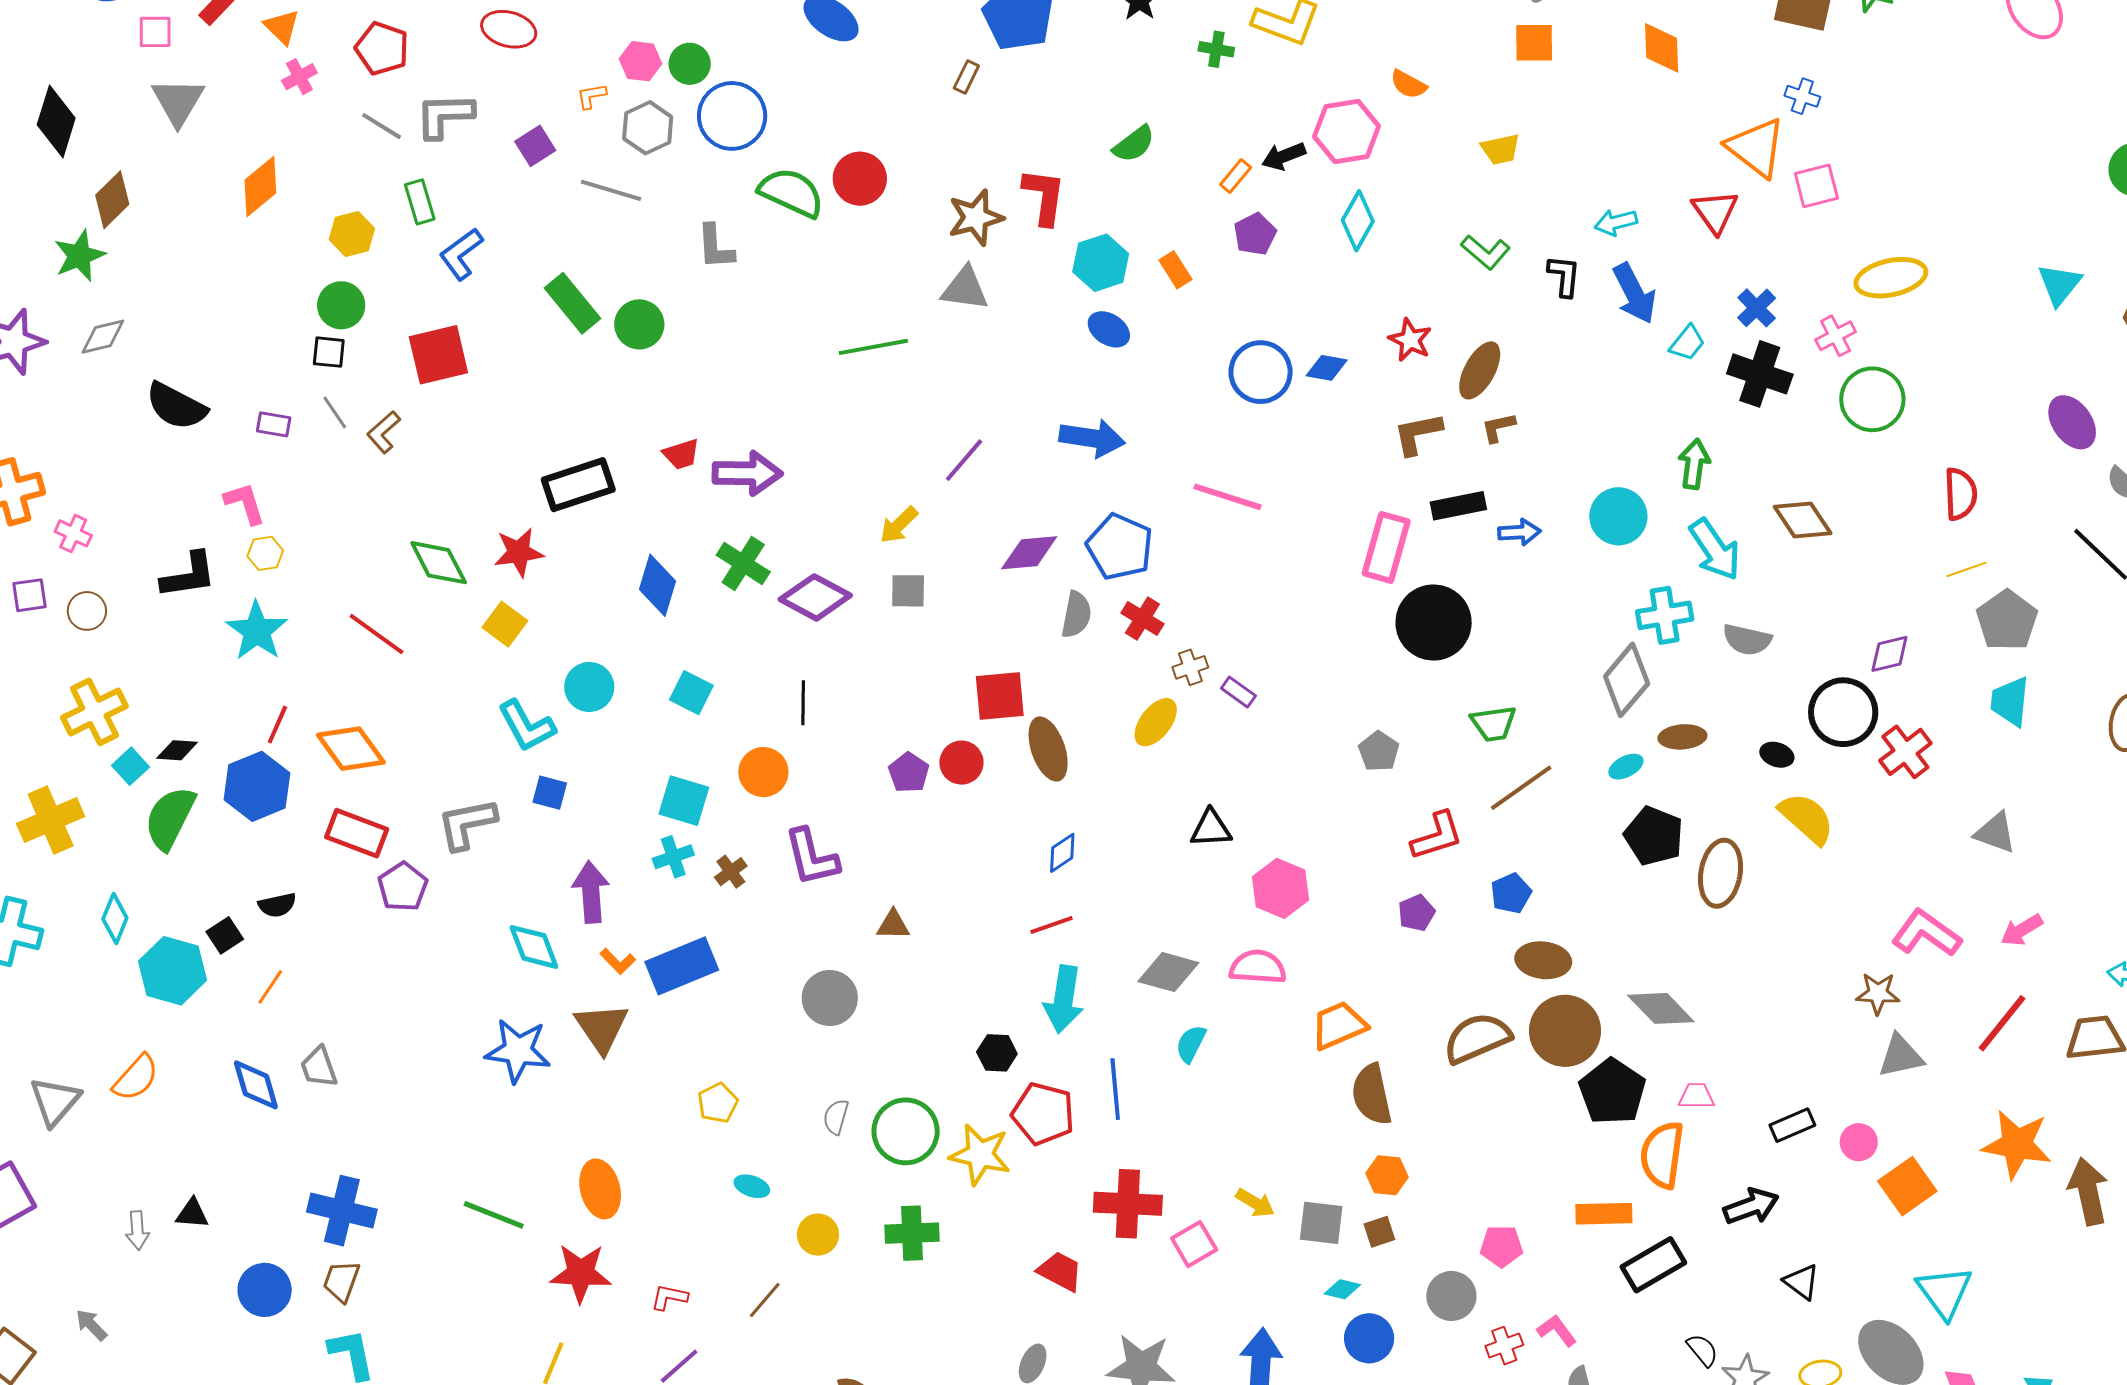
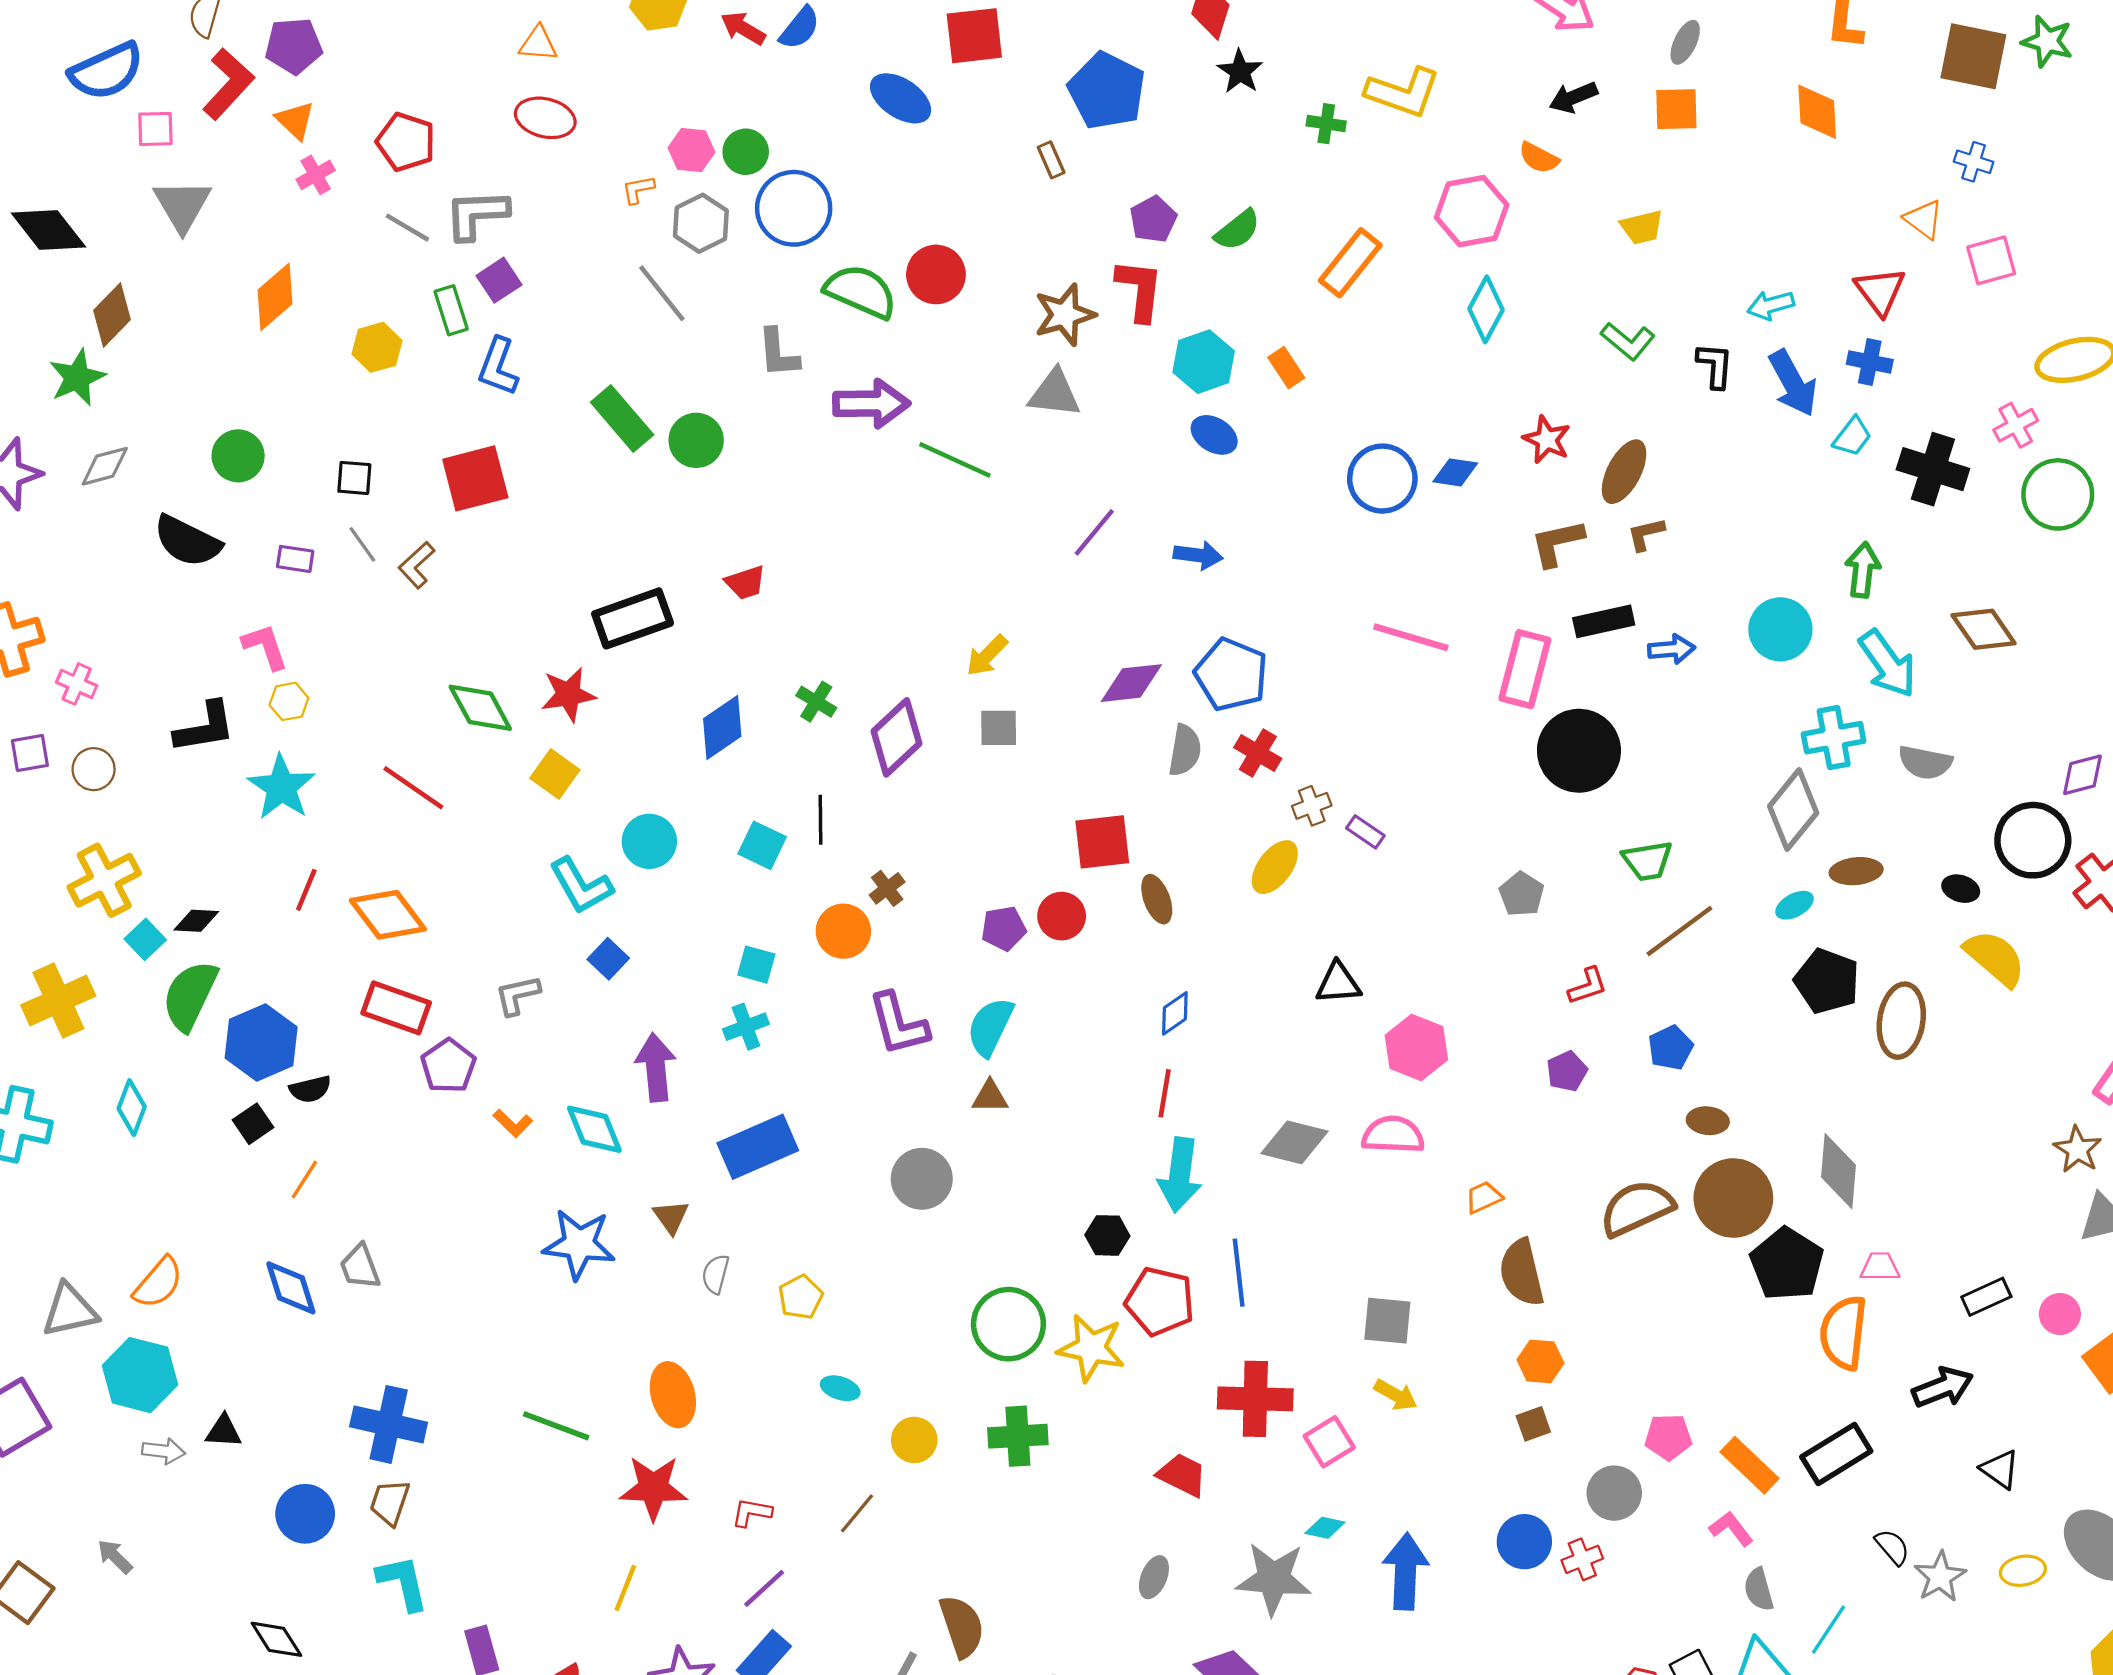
brown rectangle: (966, 77) -> (1051, 160), turned -48
black diamond: (56, 121) -> (48, 230), turned -54
purple square: (535, 146) -> (499, 280), moved
orange triangle: (1756, 147) -> (1924, 219), size x0.6
black arrow: (1284, 156) -> (1573, 97), moved
orange rectangle: (1236, 176) -> (1350, 263), size x1.8
gray line: (611, 190) -> (662, 293), turned 36
purple pentagon: (1255, 234) -> (1153, 219), moved
blue L-shape: (461, 254) -> (498, 367), turned -32
green circle: (341, 305) -> (238, 456), moved
blue cross: (1757, 308) -> (1870, 362), moved, turned -33
green line: (873, 347) -> (955, 460), turned 36
blue arrow: (1092, 438) -> (1198, 555), size x0.7
purple line: (964, 460) -> (1094, 532), moved
purple arrow: (747, 473) -> (871, 404), moved
pink line: (1228, 497) -> (1411, 637), moved
green cross: (743, 563) -> (816, 702), size x0.7
blue diamond: (658, 585) -> (722, 728), turned 40
purple diamond: (815, 597) -> (897, 737), turned -70
black line: (803, 703) -> (821, 820), moved
brown ellipse: (1048, 749) -> (1157, 899), size x0.7
purple pentagon: (909, 773) -> (1004, 928), turned 30
blue hexagon: (257, 786) -> (261, 1042), moved
blue square: (550, 793) -> (608, 959), turned 30
cyan square: (684, 801) -> (756, 965), size x0.7
gray L-shape: (467, 824) -> (517, 995), size x0.7
red L-shape: (1437, 836) -> (1588, 986), size x0.7
brown cross: (731, 872) -> (887, 888), moved
red line: (1052, 925) -> (1165, 1093), turned -60
brown ellipse: (1543, 960) -> (1708, 1121), size x0.7
orange L-shape: (618, 961) -> (513, 1123), moved
cyan hexagon: (172, 971) -> (140, 1375), moved
brown star: (1878, 993) -> (2078, 1149), turned 30
gray diamond: (1661, 1008) -> (1839, 1171), turned 50
orange trapezoid: (1339, 1025) -> (1484, 1197), size x0.6
brown triangle: (602, 1028) -> (671, 1217), size x0.6
cyan semicircle: (1191, 1044) -> (990, 1027), moved, size x1.4
gray triangle: (55, 1101) -> (70, 1310), turned 38
gray semicircle: (836, 1117) -> (715, 1274), moved
orange rectangle: (1604, 1214) -> (1750, 1465), moved, turned 46
gray square: (1321, 1223) -> (1387, 1321), moved
gray arrow: (137, 1230) -> (164, 1451), turned -78
cyan diamond: (1342, 1289) -> (1325, 1528), moved
red cross: (1504, 1346) -> (1582, 1559), moved

